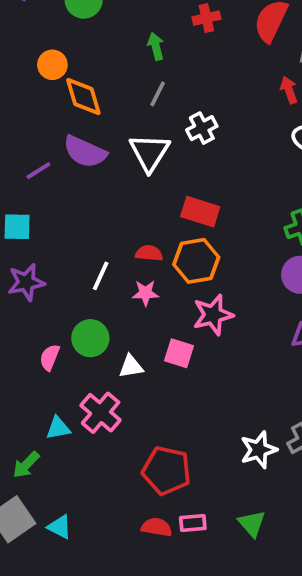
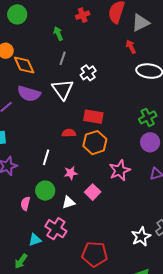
red semicircle: (149, 253) -> (69, 133), moved
pink star: (145, 293) -> (71, 173), moved
pink star: (213, 315) -> (120, 170), moved
pink square: (179, 353) -> (93, 192), turned 35

